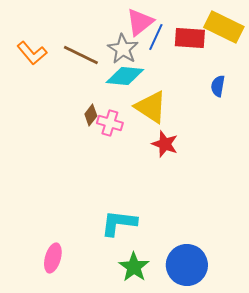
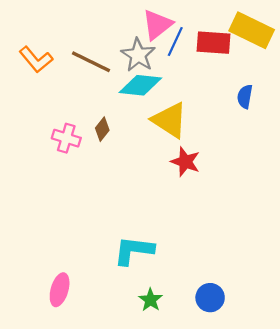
pink cross: (110, 123) -> (66, 138), moved
blue circle: (187, 265) -> (210, 298), size x0.6
green star: (134, 267) -> (151, 300), size x0.7

